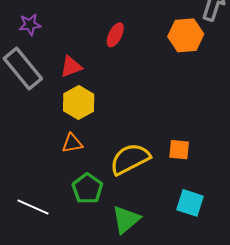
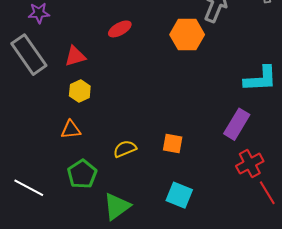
red ellipse: (115, 35) -> (120, 29), turned 30
yellow hexagon: (79, 102) -> (80, 91), size x0.7
yellow semicircle: (130, 159) -> (125, 149), size x0.6

